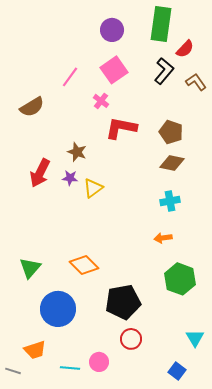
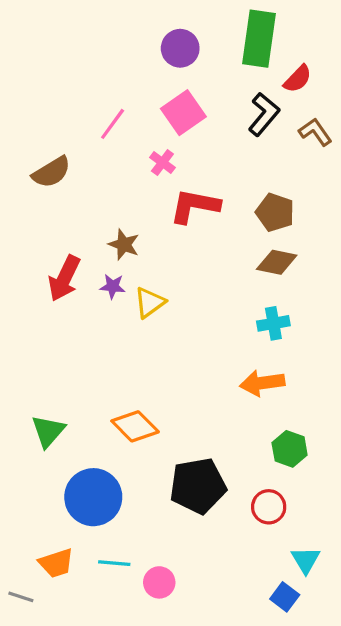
orange arrow: (163, 238) -> (262, 383), size x1.5
green hexagon: (180, 279) -> (290, 449), size x0.7
cyan triangle: (195, 338) -> (306, 560), moved
red circle: (131, 339) -> (269, 507), moved
cyan line: (70, 368) -> (114, 563), moved

